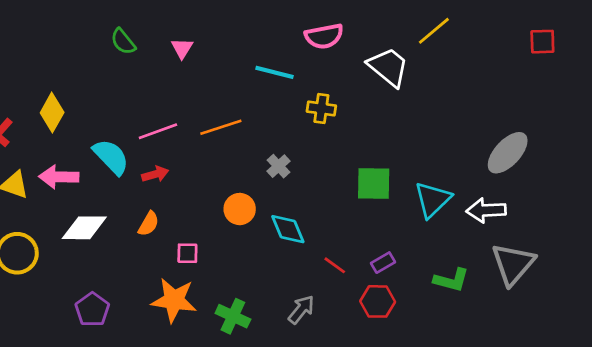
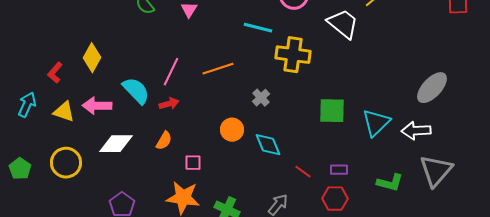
yellow cross: (321, 109) -> (293, 55), size x1.6
pink line: (158, 131) -> (171, 72), turned -44
purple rectangle: (383, 263) -> (339, 170), turned 30

